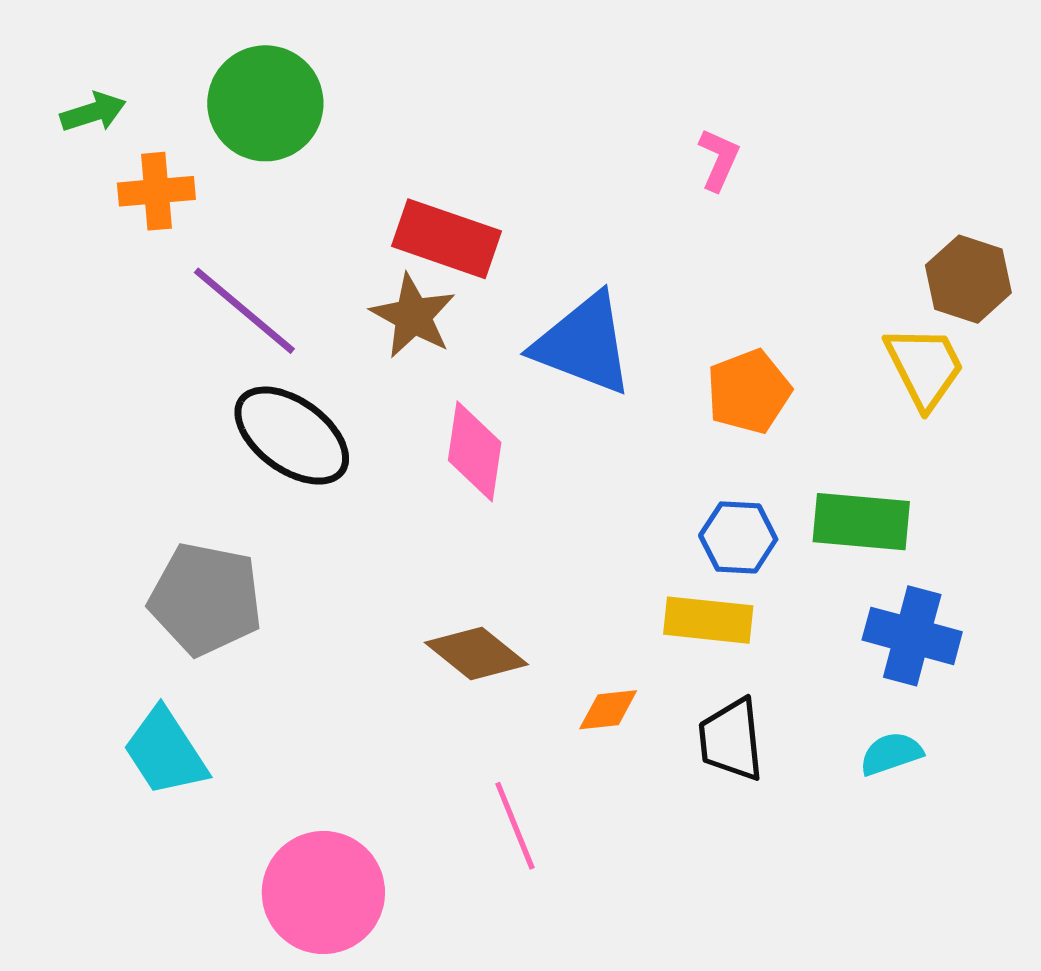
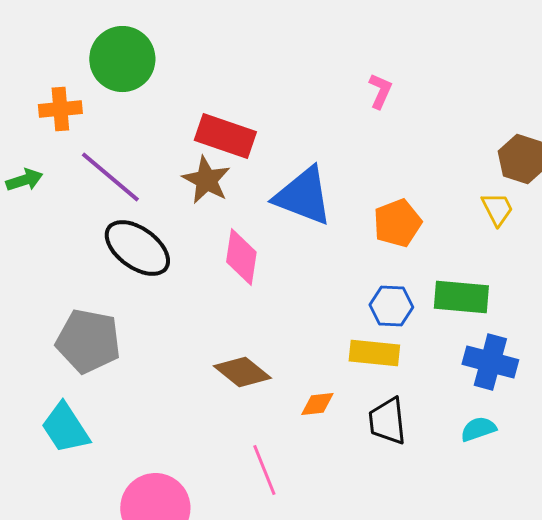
green arrow: (93, 112) -> (24, 180), moved
yellow trapezoid: (925, 367) -> (497, 209), size x0.7

